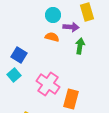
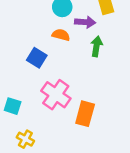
blue square: (19, 55) -> (37, 58), moved
cyan square: (14, 75) -> (13, 106), moved, turned -32

